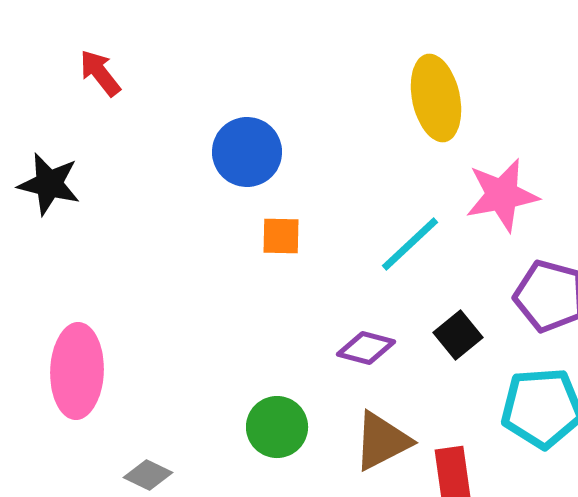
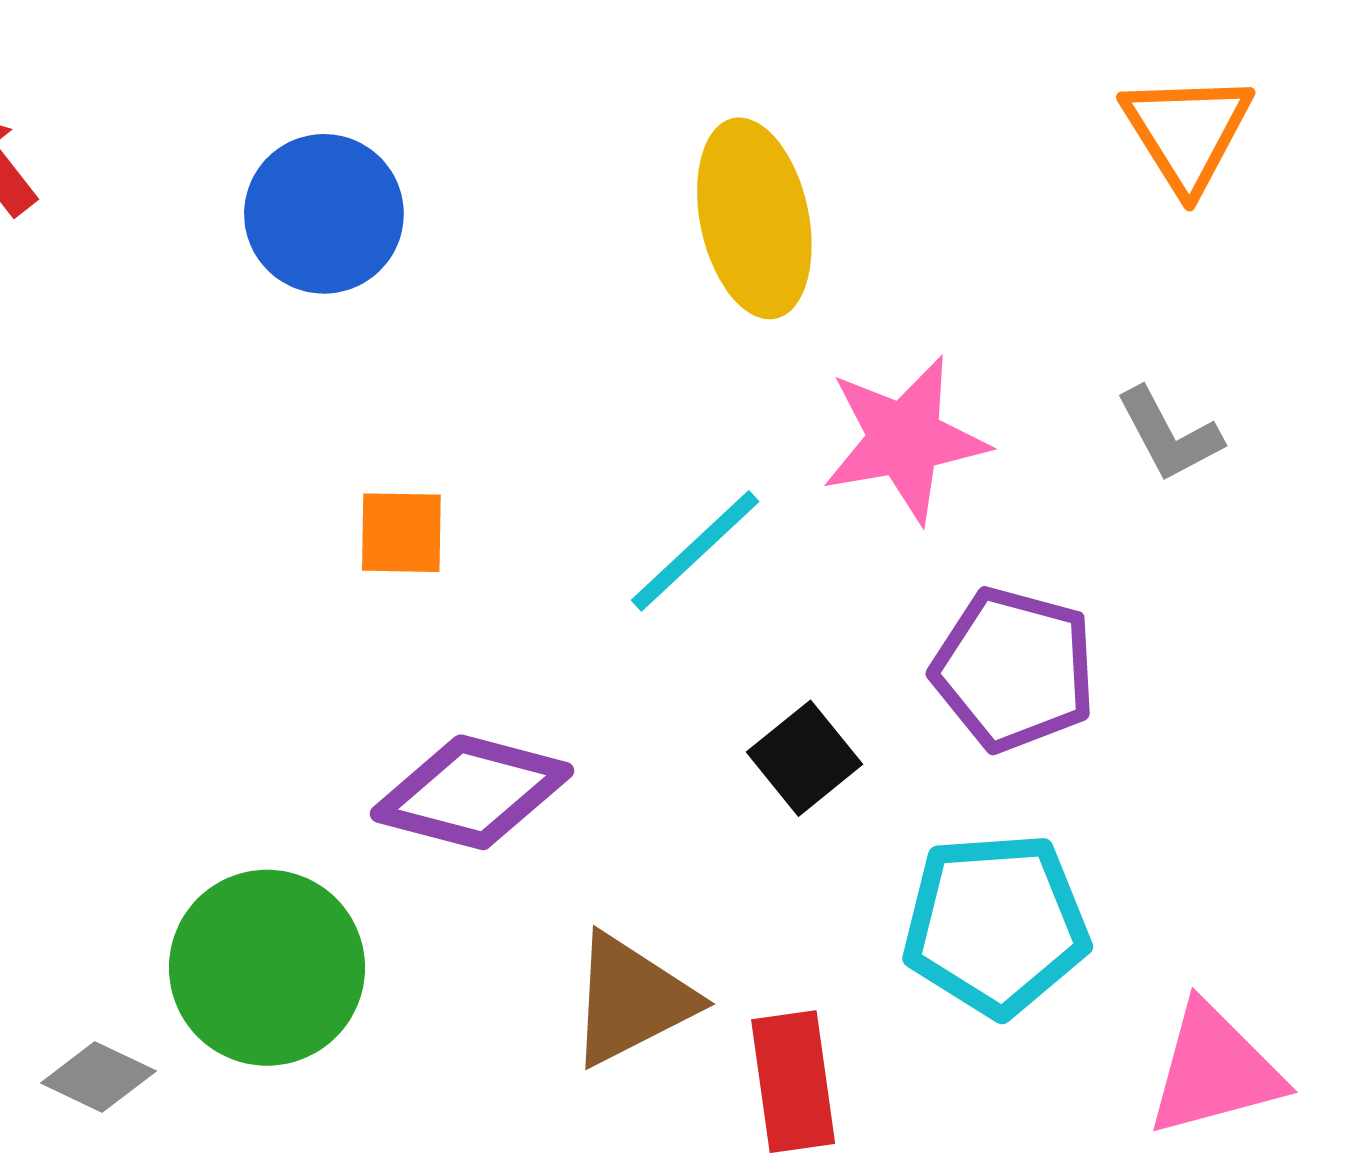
blue circle: (247, 152) -> (324, 214), moved
purple diamond: (366, 348) -> (472, 792), moved, size x1.5
green circle: (277, 427) -> (267, 968), moved, size x1.4

